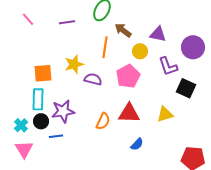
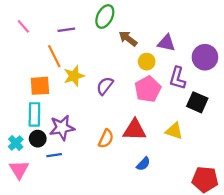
orange line: (105, 47) -> (54, 56), moved, turned -35
purple L-shape: (168, 66) -> (177, 78), turned 35
pink pentagon: (128, 76) -> (148, 89), moved
purple semicircle: (93, 79) -> (105, 86), moved, turned -66
yellow triangle: (165, 114) -> (174, 131), turned 36

